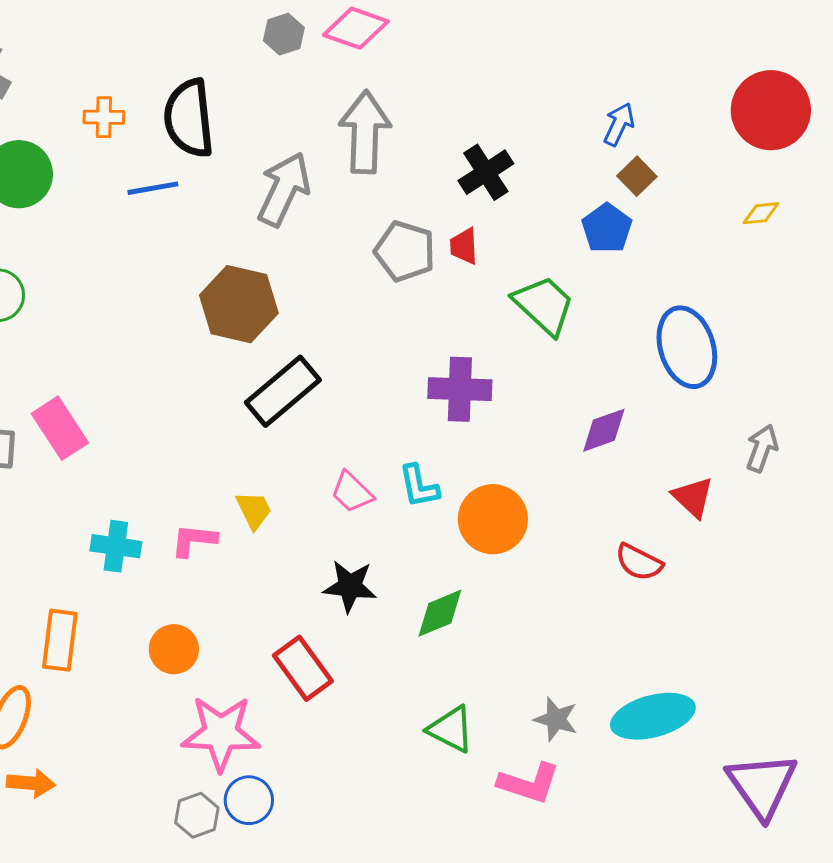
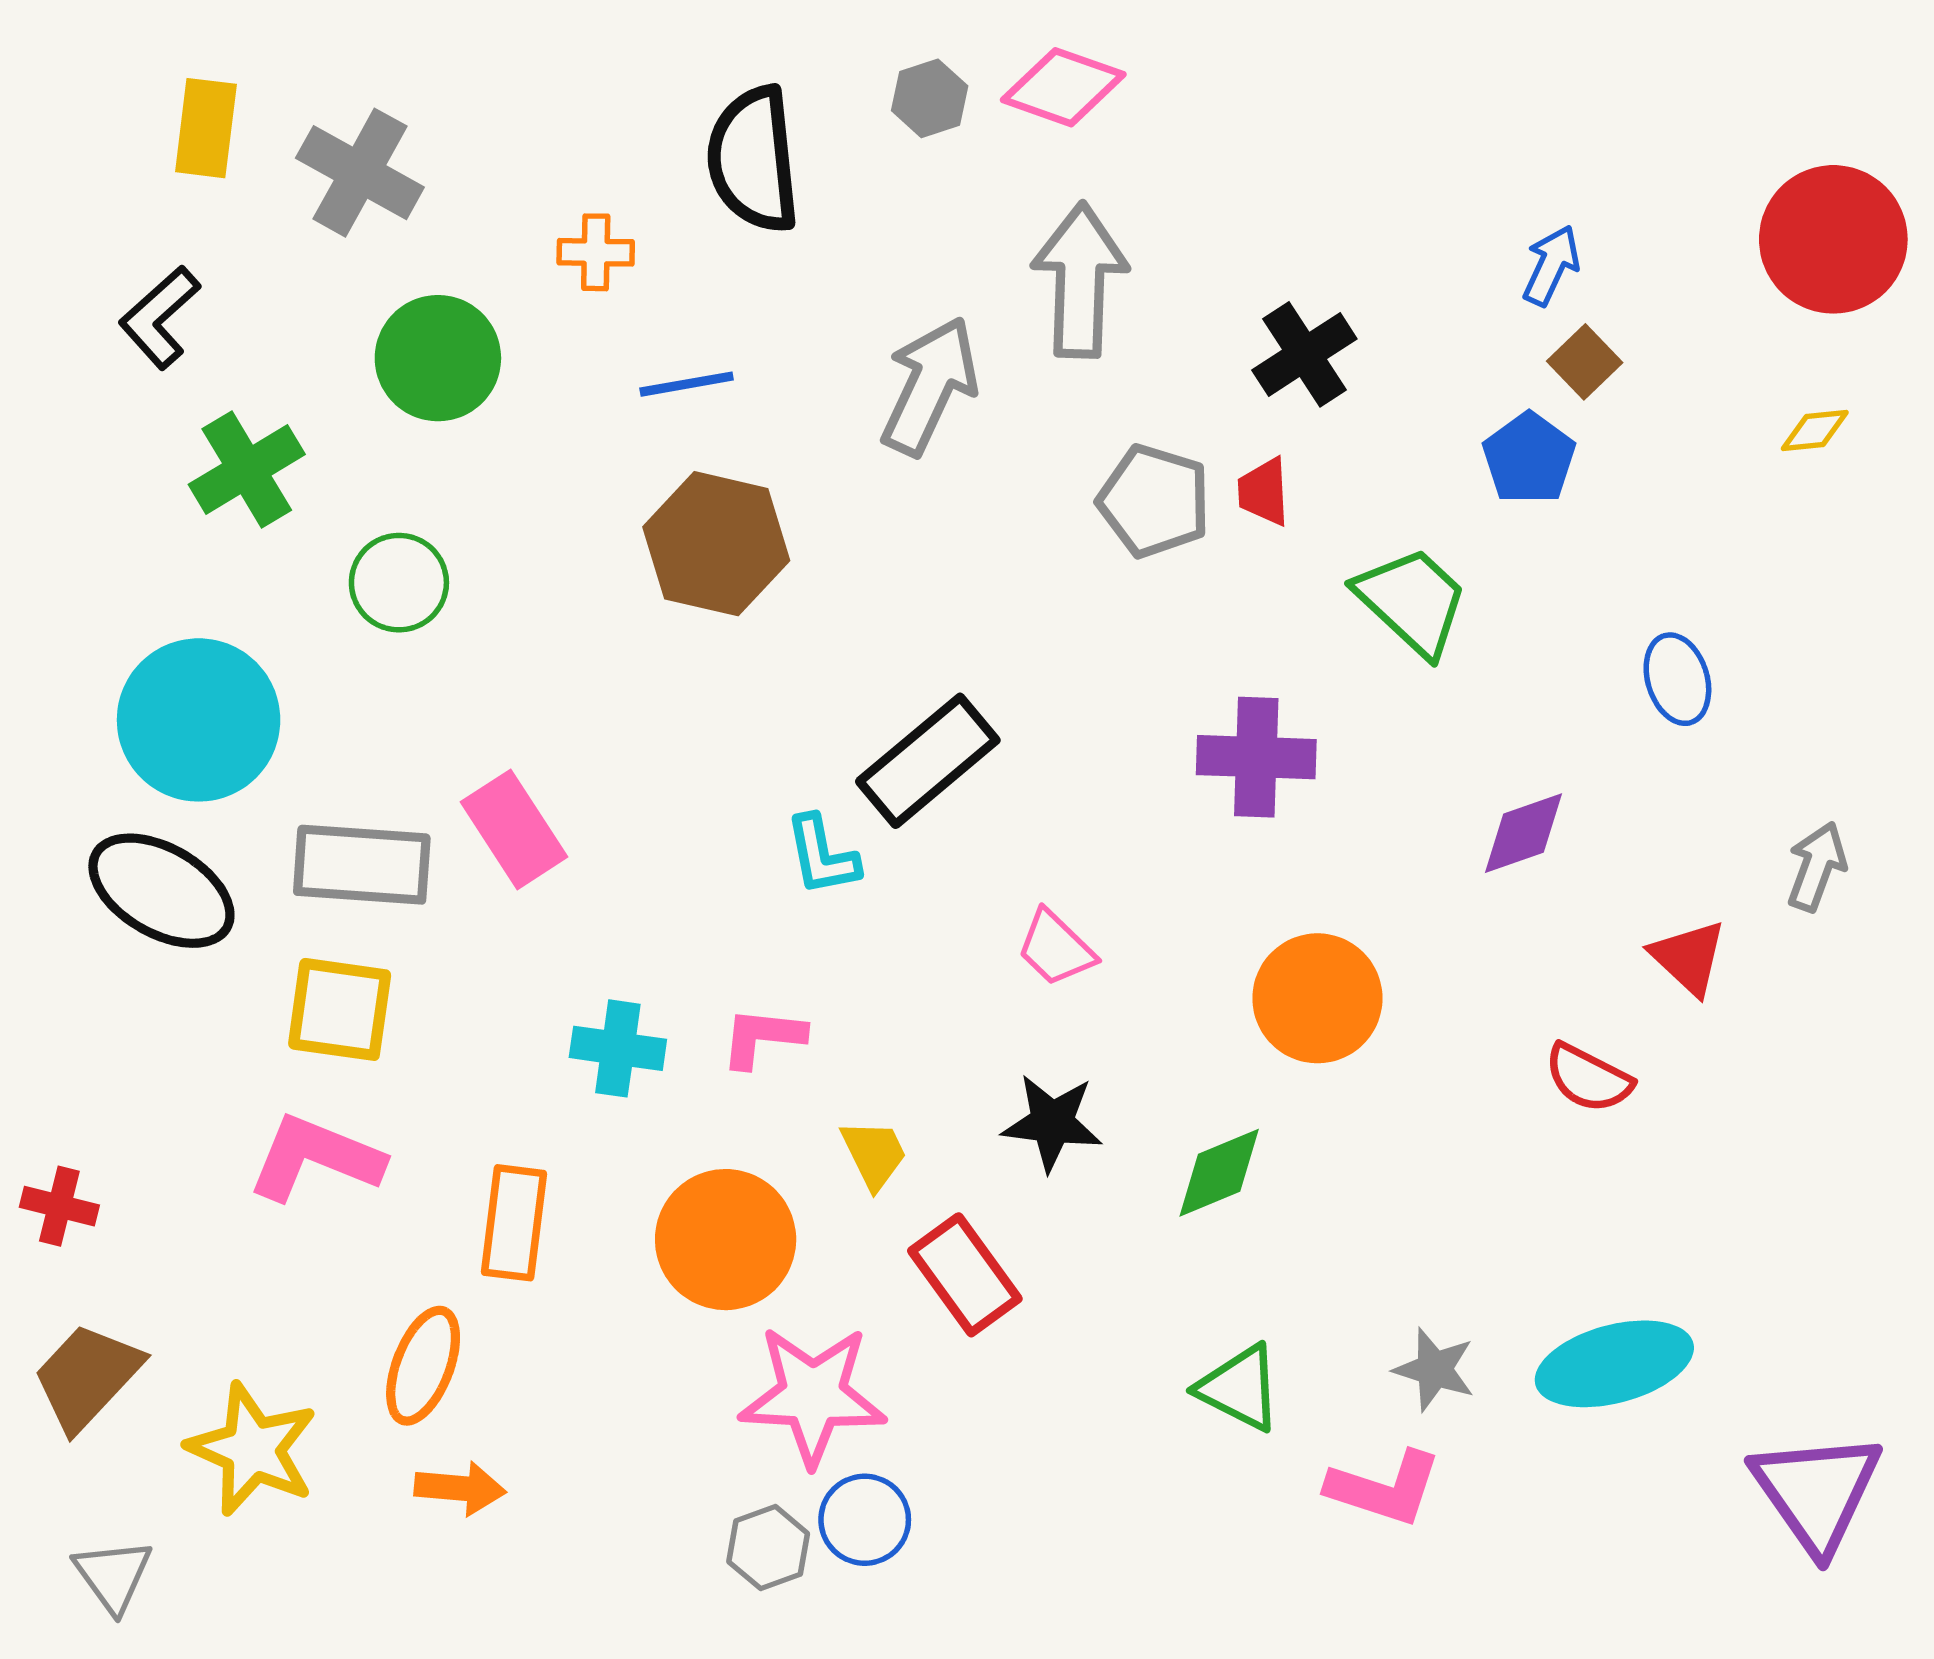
black semicircle: (189, 118) -> (753, 160), moved
brown hexagon: (239, 304) -> (716, 544), moved
blue ellipse: (687, 347) -> (1677, 679), size x0.6
cyan L-shape: (419, 486) -> (822, 855), moved
yellow trapezoid: (254, 510) -> (874, 1154), moved
orange circle: (174, 649) -> (726, 1240), size x1.5

